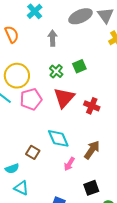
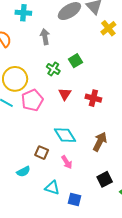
cyan cross: (35, 11) -> (23, 13), turned -35
red triangle: (64, 98) -> (65, 94), size x0.6
pink arrow: (69, 164) -> (67, 162), moved, turned -56
cyan triangle: (21, 188) -> (52, 188), moved

